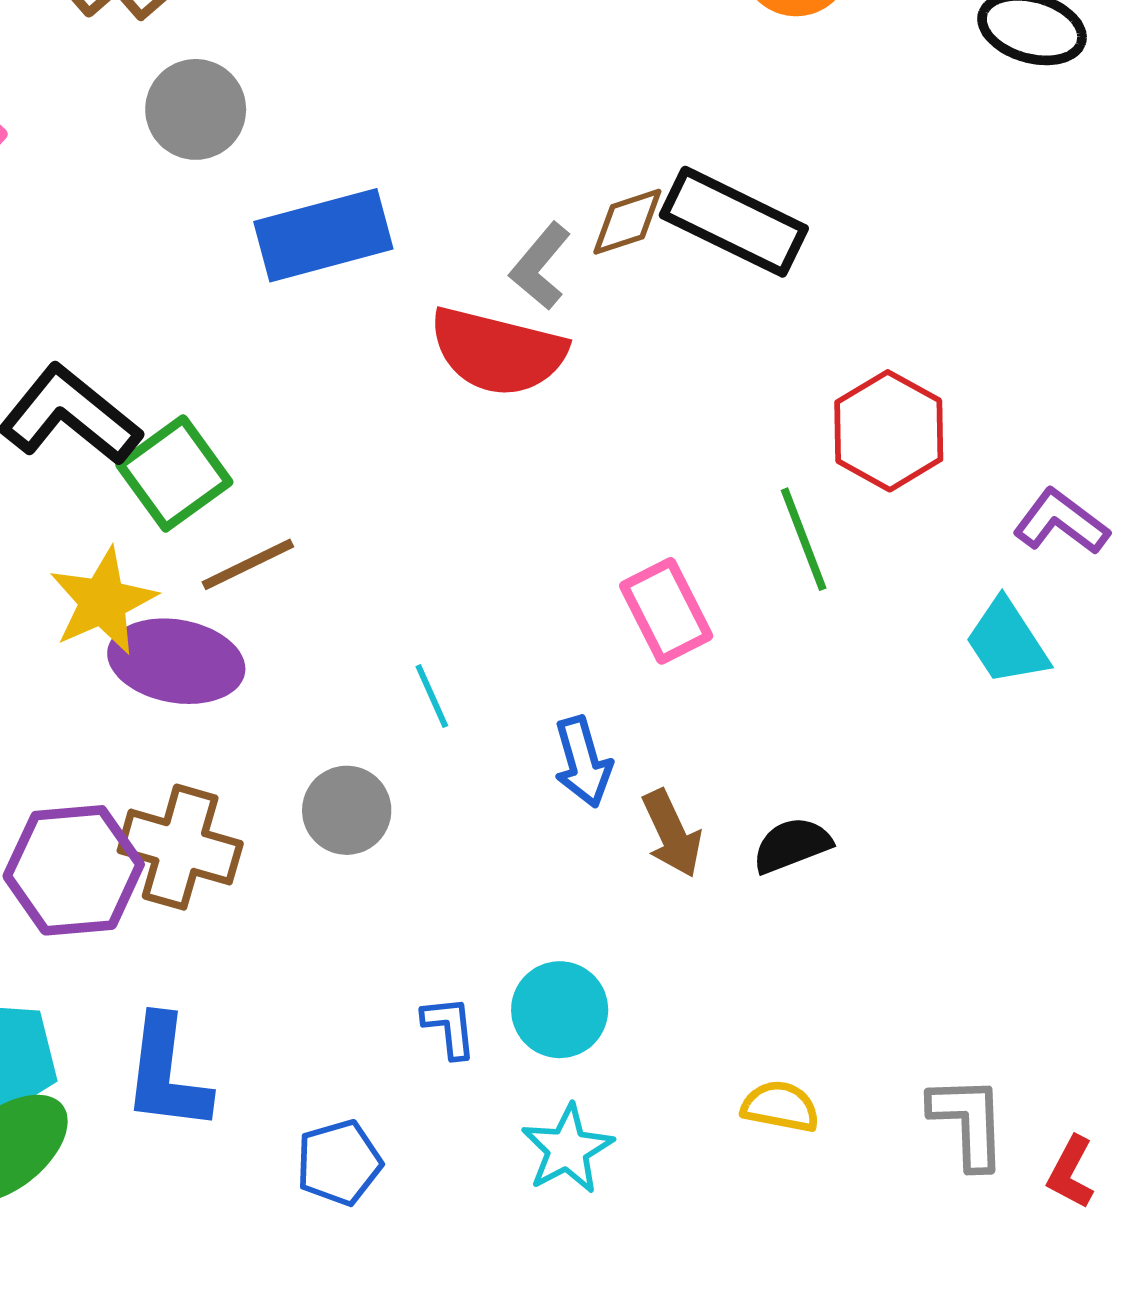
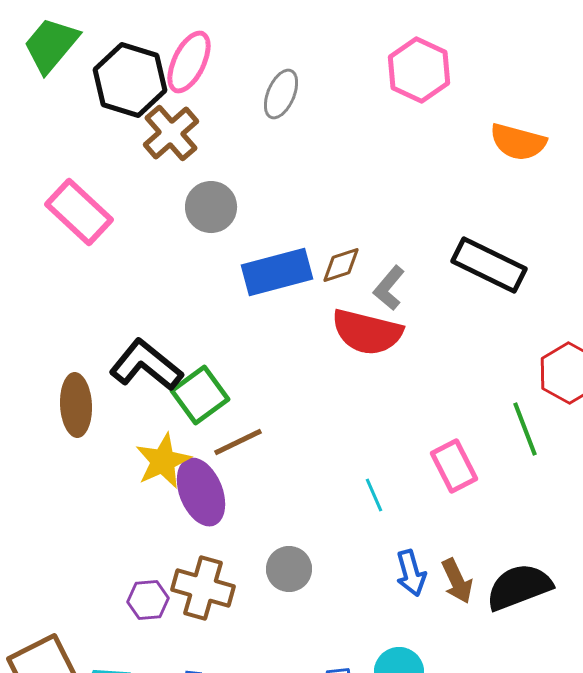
brown diamond: (627, 222) -> (341, 265), moved
purple ellipse: (176, 661) -> (201, 492), turned 58
cyan line: (432, 696) -> (374, 495), moved
blue arrow: (583, 762) -> (411, 573), moved
black semicircle: (792, 845) -> (519, 587), size x1.6
purple hexagon: (74, 870) -> (148, 600), size x0.6

